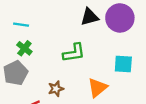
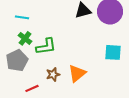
green L-shape: (74, 53) -> (46, 46), moved
orange triangle: (97, 88) -> (77, 73), moved

